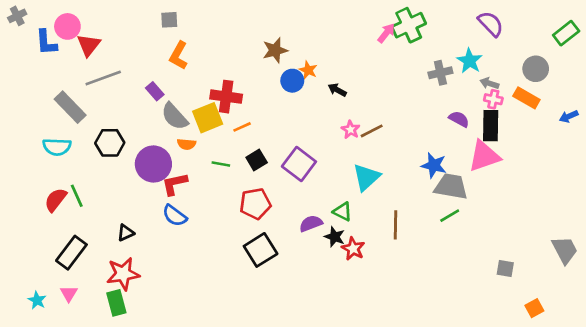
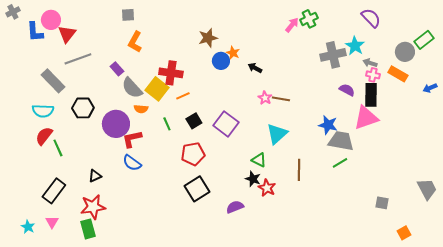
green cross: (409, 25) -> (309, 19), size x0.7
green rectangle: (566, 33) -> (424, 40), moved
gray cross: (440, 73) -> (333, 55), size x1.4
yellow square: (208, 118) -> (157, 89), turned -30
brown line: (372, 131) -> (281, 99), turned 36
green line: (221, 164) -> (167, 124), turned 56
red semicircle: (56, 200) -> (44, 136), moved
purple semicircle: (311, 224) -> (235, 207), moved

